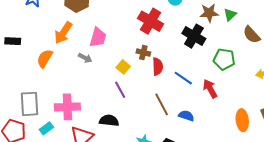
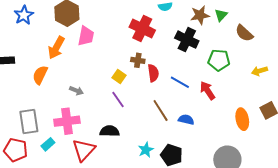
pink trapezoid: (98, 37) -> (86, 36), moved
gray arrow: (85, 58) -> (76, 91), moved

